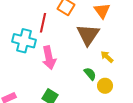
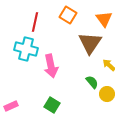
red line: (43, 23) -> (35, 22), moved

